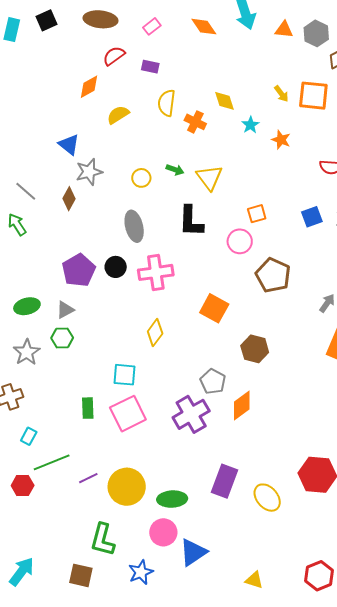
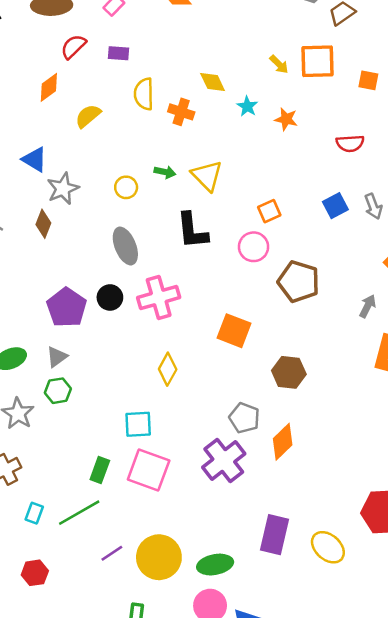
green rectangle: (88, 408) -> (100, 470), turned 30
pink square: (128, 414) -> (149, 470), turned -36
green line: (52, 462) -> (79, 513), moved

